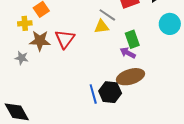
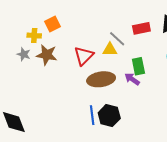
red triangle: (65, 39) -> (84, 56), moved
gray star: (22, 58) -> (24, 54), moved
brown ellipse: (130, 77) -> (101, 79), moved

